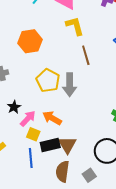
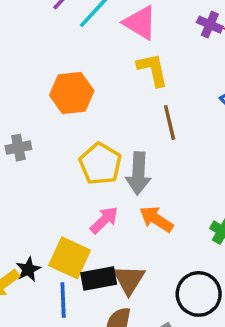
black star: (14, 107) -> (28, 269), moved
orange arrow: (52, 118) -> (156, 219), moved
pink arrow: (28, 119) -> (104, 220), moved
yellow square: (33, 134) -> (70, 258), size x1.6

